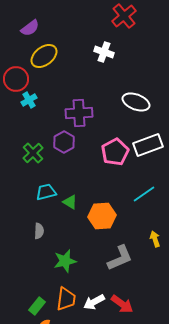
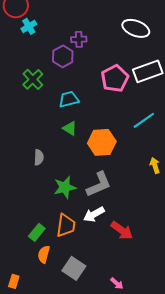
purple cross: (79, 113) -> (79, 39), size x0.6
purple hexagon: (64, 142) -> (63, 56), moved
cyan trapezoid: (46, 192) -> (69, 99), moved
gray L-shape: (120, 258) -> (99, 184), moved
white arrow: (94, 302) -> (94, 214), moved

